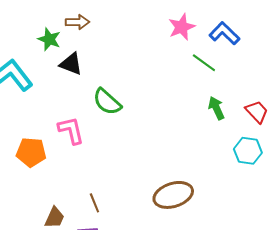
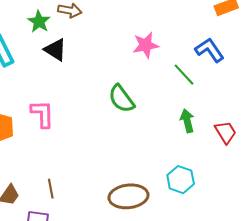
pink star: (182, 27) -> (146, 45), moved
green semicircle: (107, 102) -> (121, 99), moved
cyan hexagon: (248, 151) -> (181, 180), moved

